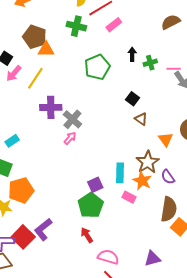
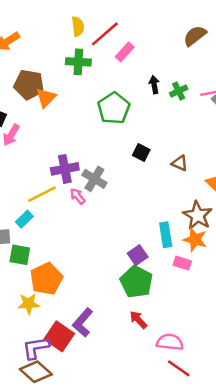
orange triangle: (46, 49) -> (46, 98), turned -36
yellow line: (35, 78) -> (42, 194), moved, turned 40
black square: (133, 99) -> (141, 152), moved
pink arrow: (70, 138) -> (78, 196), moved, turned -72

